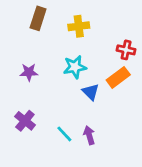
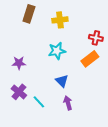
purple star: (29, 72) -> (19, 63), moved
blue triangle: (91, 92) -> (62, 81), moved
cyan line: (64, 134) -> (39, 102), moved

